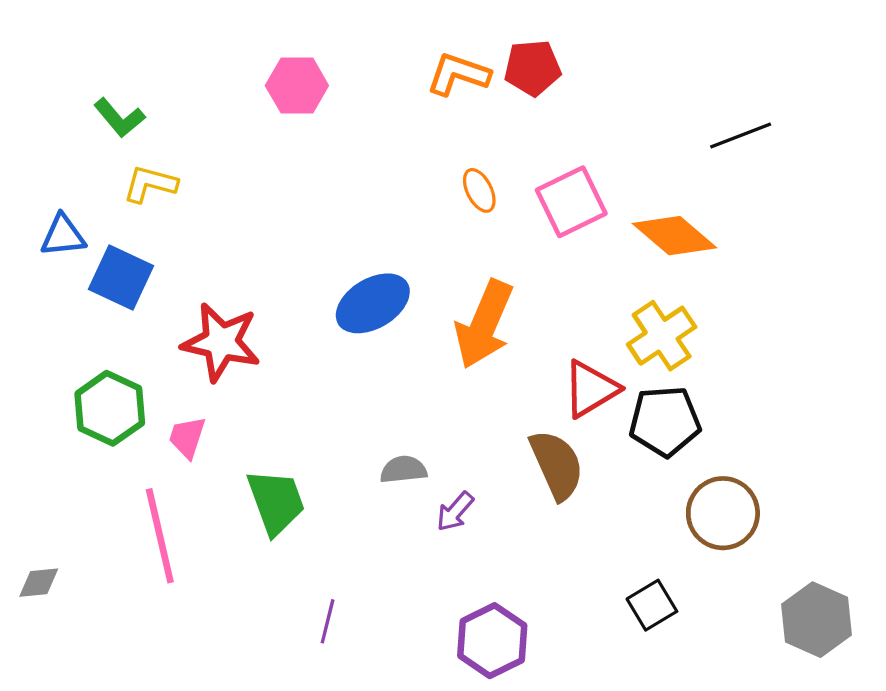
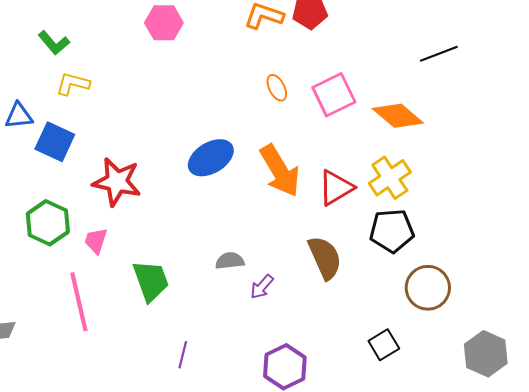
orange arrow: (484, 324) -> (280, 171), turned -54
red triangle: (591, 389) -> (336, 188), moved

